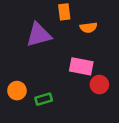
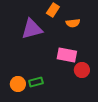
orange rectangle: (64, 12) -> (53, 10), turned 40
orange circle: (17, 91) -> (18, 84), moved

